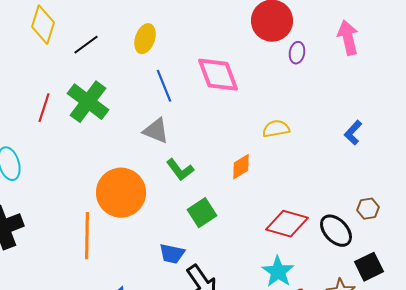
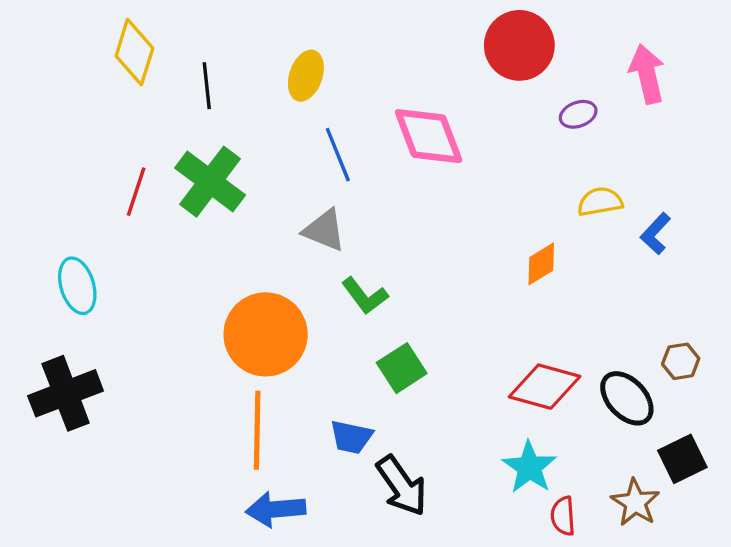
black line: (86, 45) -> (207, 86), turned -60
purple ellipse: (297, 53) -> (578, 114), moved, turned 60
yellow semicircle: (276, 129) -> (600, 202), moved
orange diamond: (241, 167) -> (541, 264), moved
orange line: (87, 236) -> (257, 430), moved

